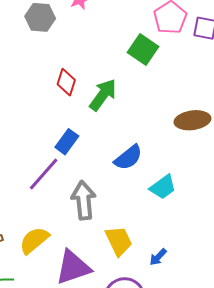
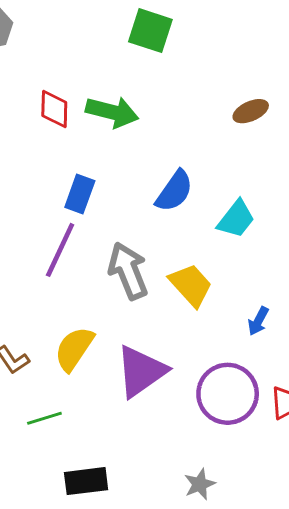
green arrow: (103, 95) -> (112, 112), turned 84
brown ellipse: (192, 120) -> (251, 111), size x0.7
yellow trapezoid: (119, 241) -> (191, 285), moved

